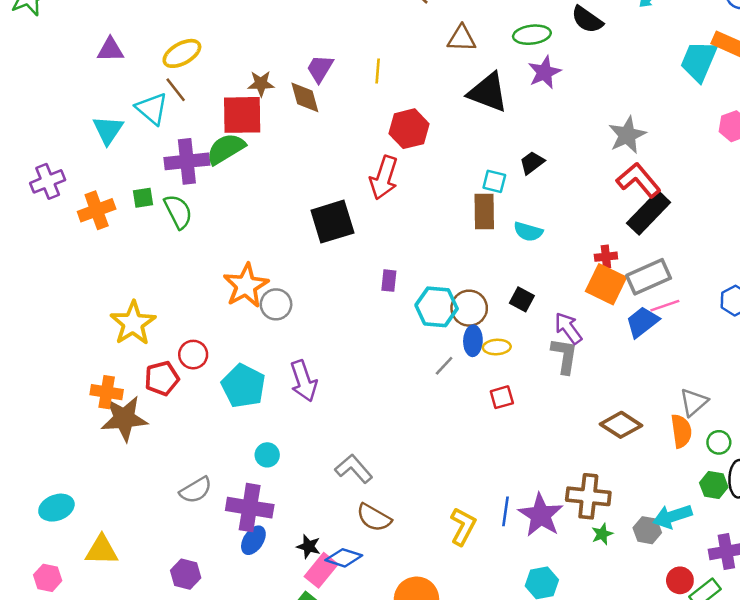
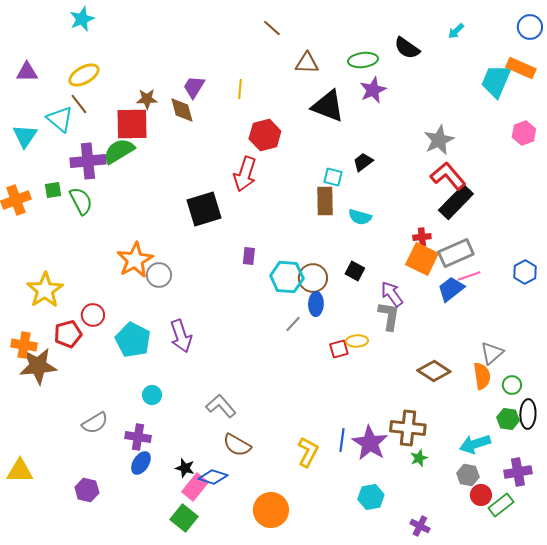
yellow ellipse: (497, 347) -> (357, 341), moved
purple cross: (250, 508) -> (138, 437), size x0.7
gray hexagon: (647, 530) -> (468, 475), moved

